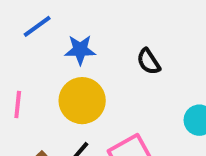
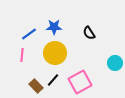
blue line: (37, 26) -> (29, 34), moved

